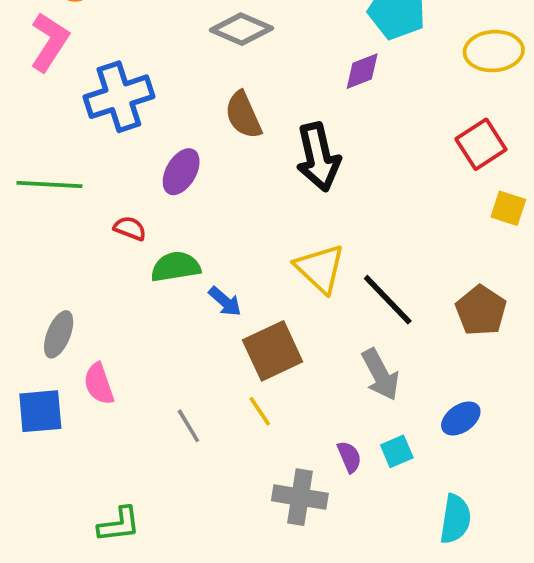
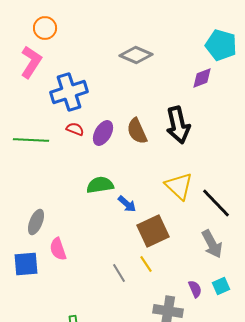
brown semicircle: (243, 115) -> (137, 131), moved
red semicircle: (130, 228) -> (75, 129), moved
gray line: (188, 426) -> (119, 273), moved

